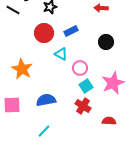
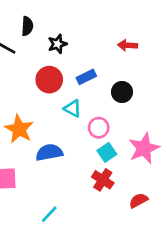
black circle: (106, 42) -> (122, 92), moved
blue semicircle: (46, 100) -> (49, 152), moved
red semicircle: (109, 121) -> (138, 200), turned -32

